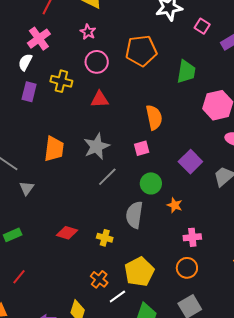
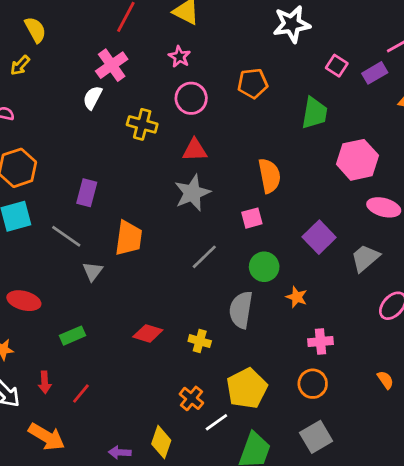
pink square: (202, 26) -> (337, 66), moved
orange pentagon: (141, 51) -> (253, 83), size x0.7
purple rectangle: (29, 92) -> (87, 193), moved
gray star: (97, 146) -> (192, 193), moved
orange trapezoid: (54, 149) -> (129, 238), moved

